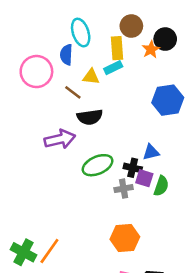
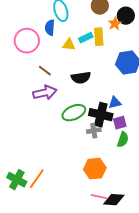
yellow rectangle: (117, 48) -> (99, 37), moved
brown line: (73, 92) -> (45, 71), moved
black semicircle: (90, 117) -> (81, 78), moved
black cross: (133, 168) -> (101, 115), size x1.6
purple square: (144, 178) -> (120, 123), moved, turned -32
green semicircle: (161, 186) -> (123, 140), moved

